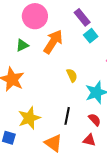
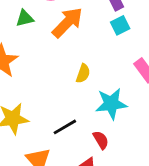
yellow semicircle: (72, 75) -> (83, 73), turned 32
black line: (67, 116) -> (65, 127), turned 36

